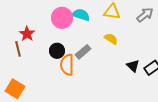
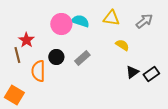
yellow semicircle: (111, 39) -> (122, 45), moved
orange semicircle: (67, 65) -> (38, 71), moved
black triangle: (133, 66) -> (132, 72), turned 40

